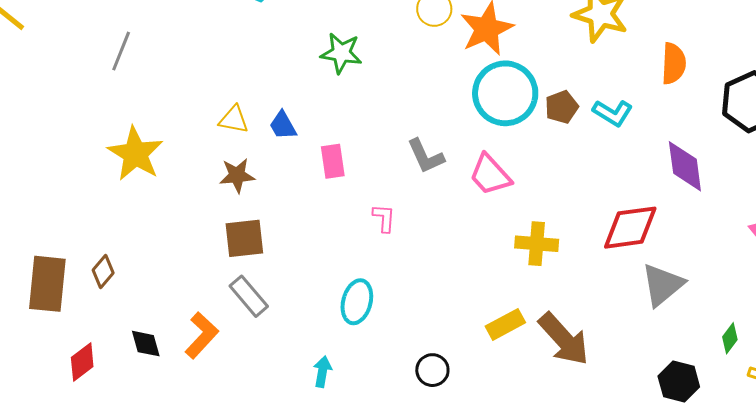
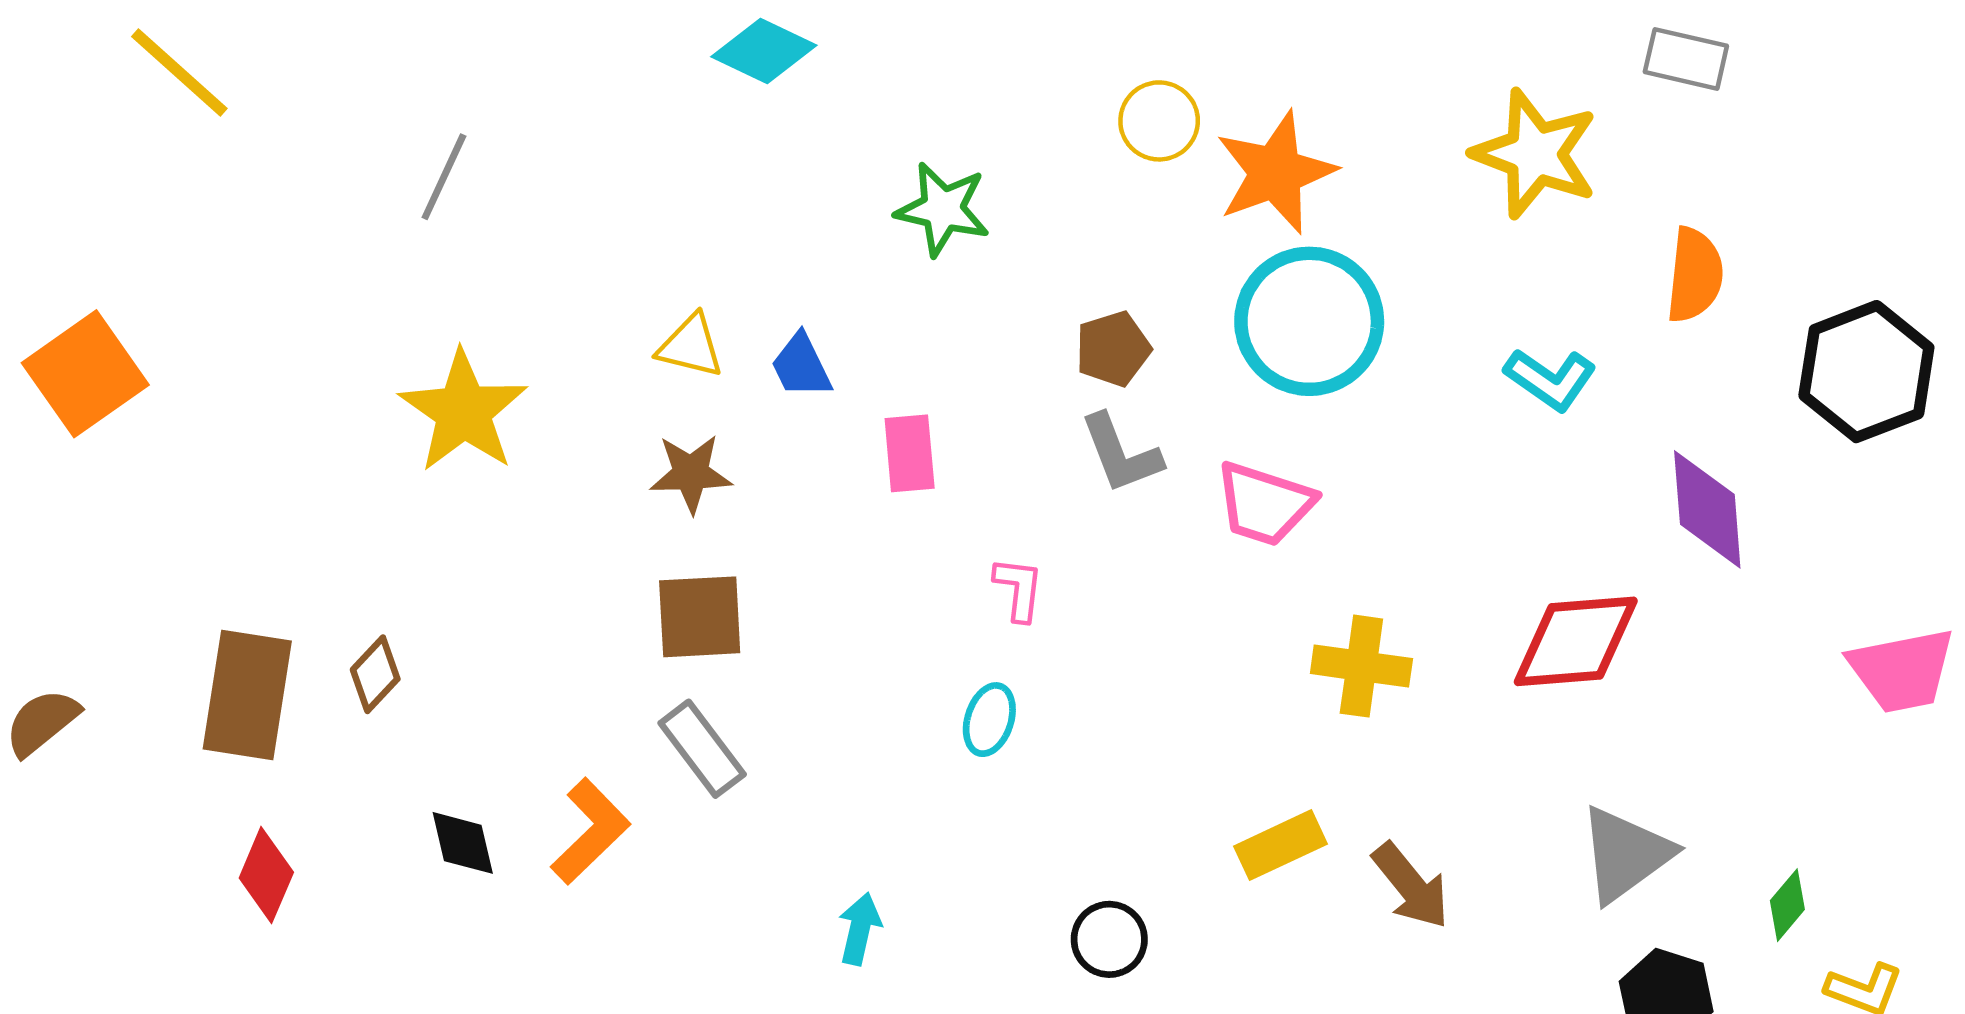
brown pentagon: (562, 107) -> (1113, 349), moved
pink trapezoid: (490, 175) -> (1265, 504), turned -33
gray triangle: (663, 285) -> (1625, 854), moved
cyan ellipse: (357, 302) -> (989, 720), moved, size x0.7
brown arrow: (564, 339) -> (1411, 886), size x0.7
red diamond: (82, 362) -> (266, 875), moved, turned -33

